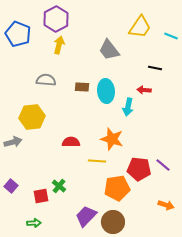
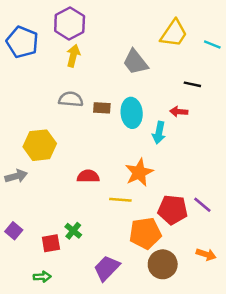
gray semicircle: (46, 80) -> (71, 99), moved
orange star: (112, 139) -> (139, 172), turned 30
brown circle: (113, 222) -> (163, 264), moved

